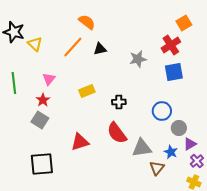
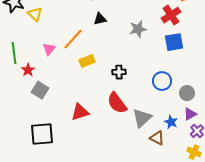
orange line: (73, 47) -> (73, 39), moved
red star: (43, 100) -> (28, 70), moved
gray circle: (179, 128) -> (187, 93), moved
gray triangle: (142, 148) -> (142, 118), turned -35
brown triangle: (157, 168) -> (157, 138), turned -42

